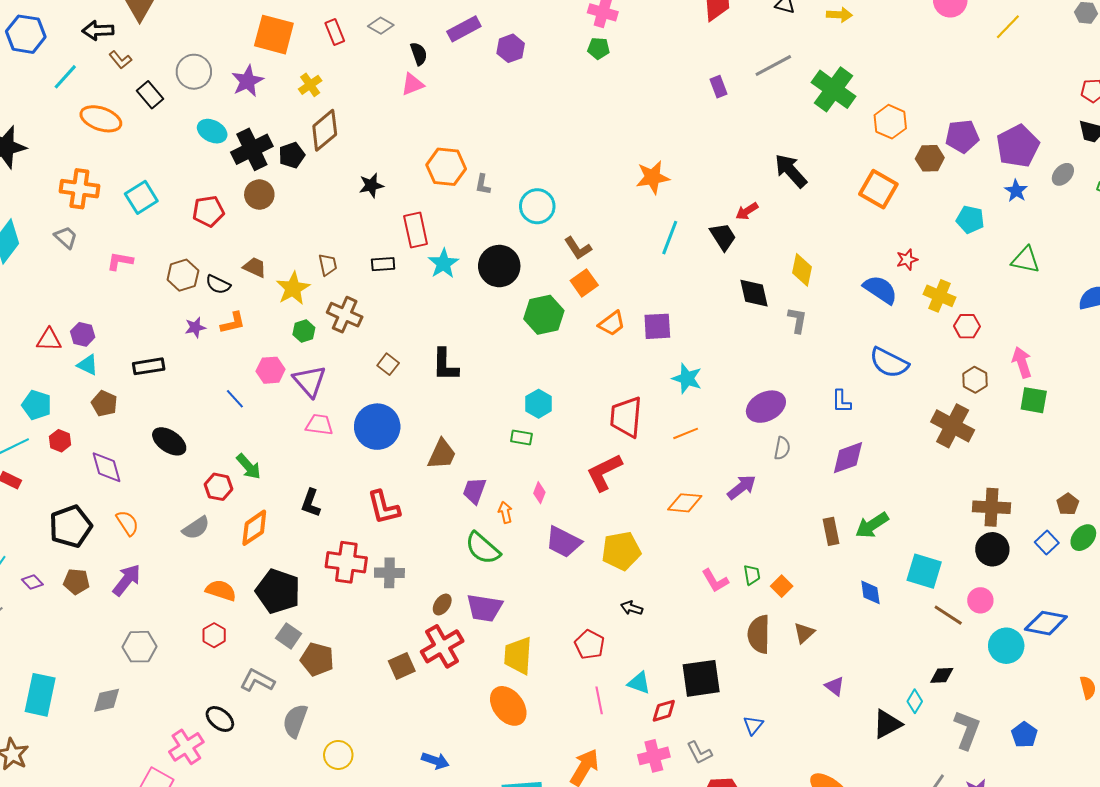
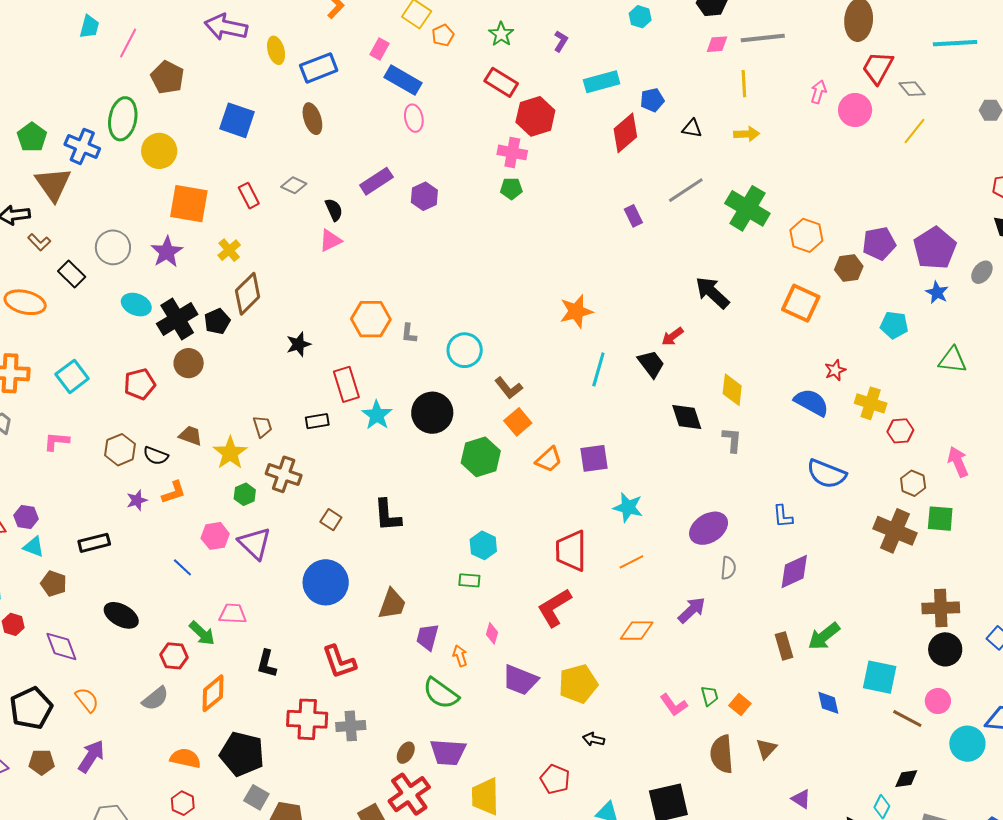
green square: (1034, 400) -> (940, 519), moved
pink trapezoid: (319, 425) -> (233, 614), moved

